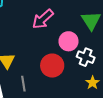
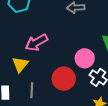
pink arrow: (43, 19) -> (36, 42), moved

